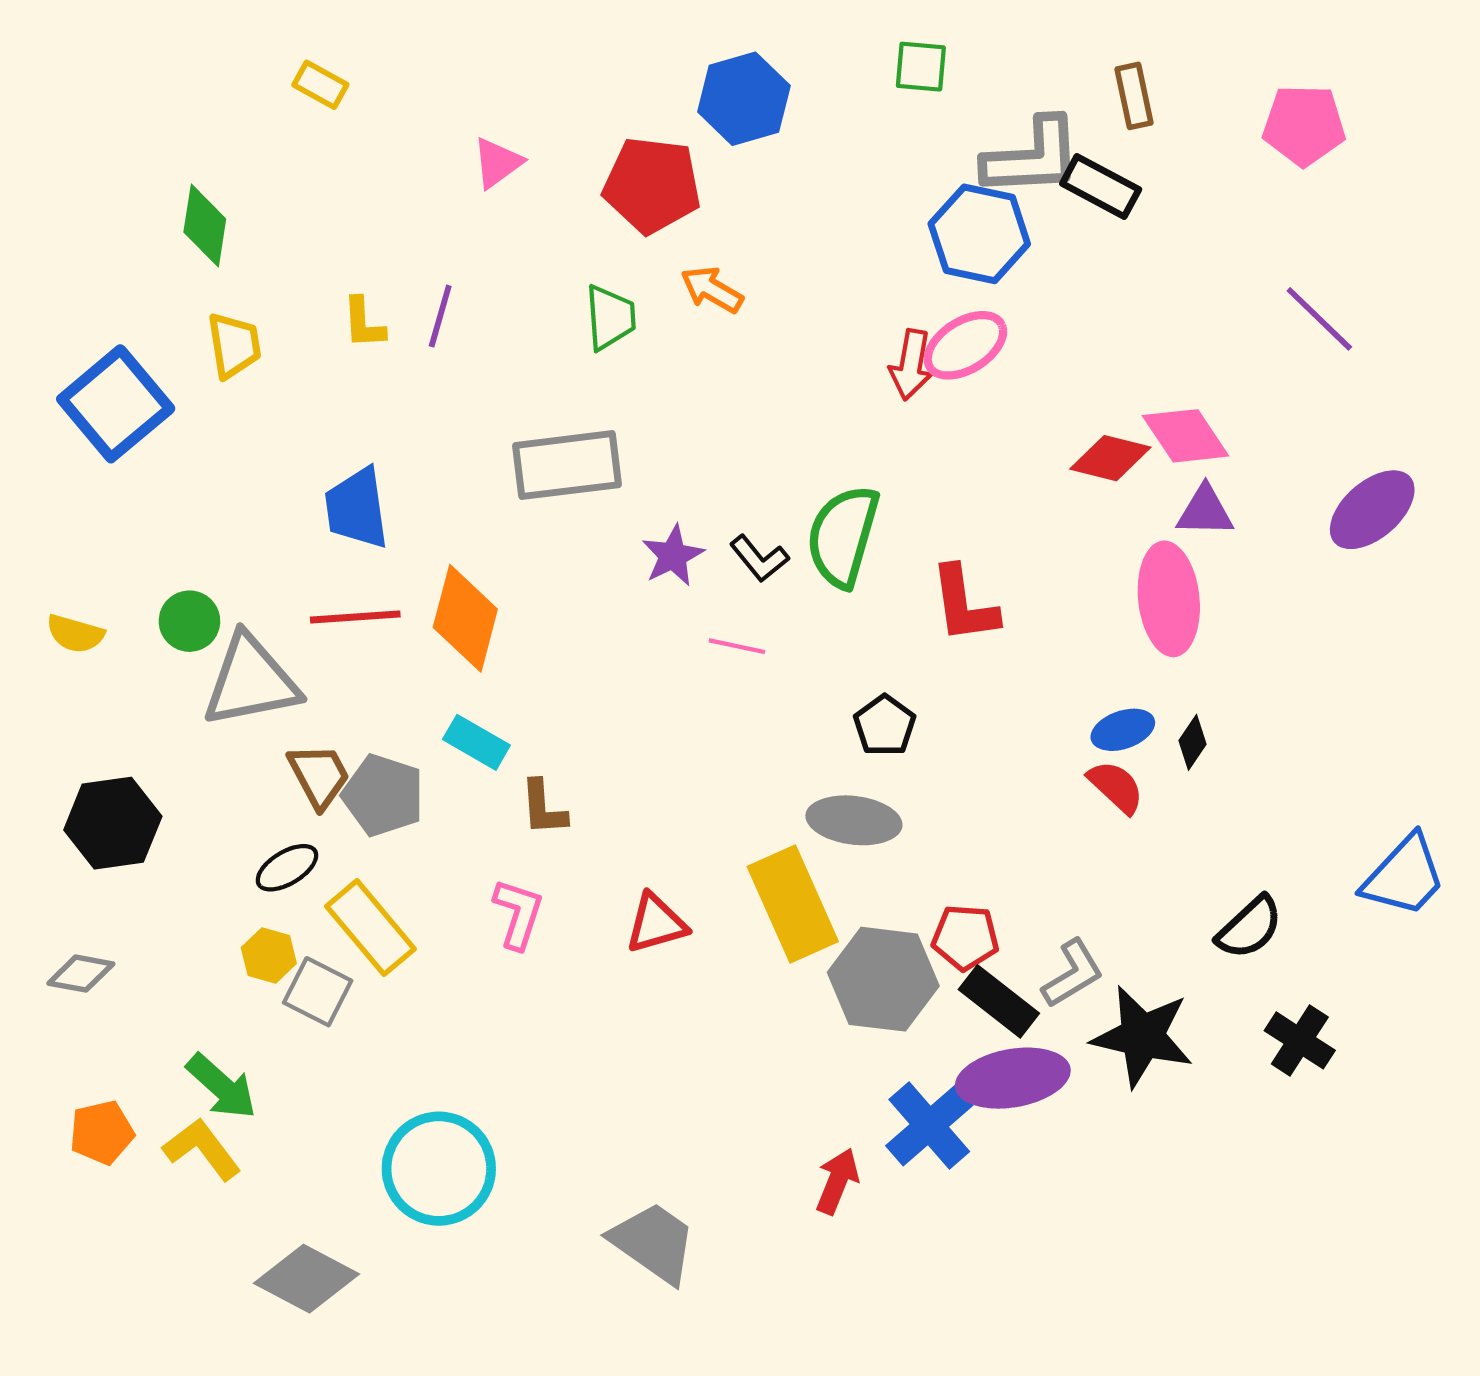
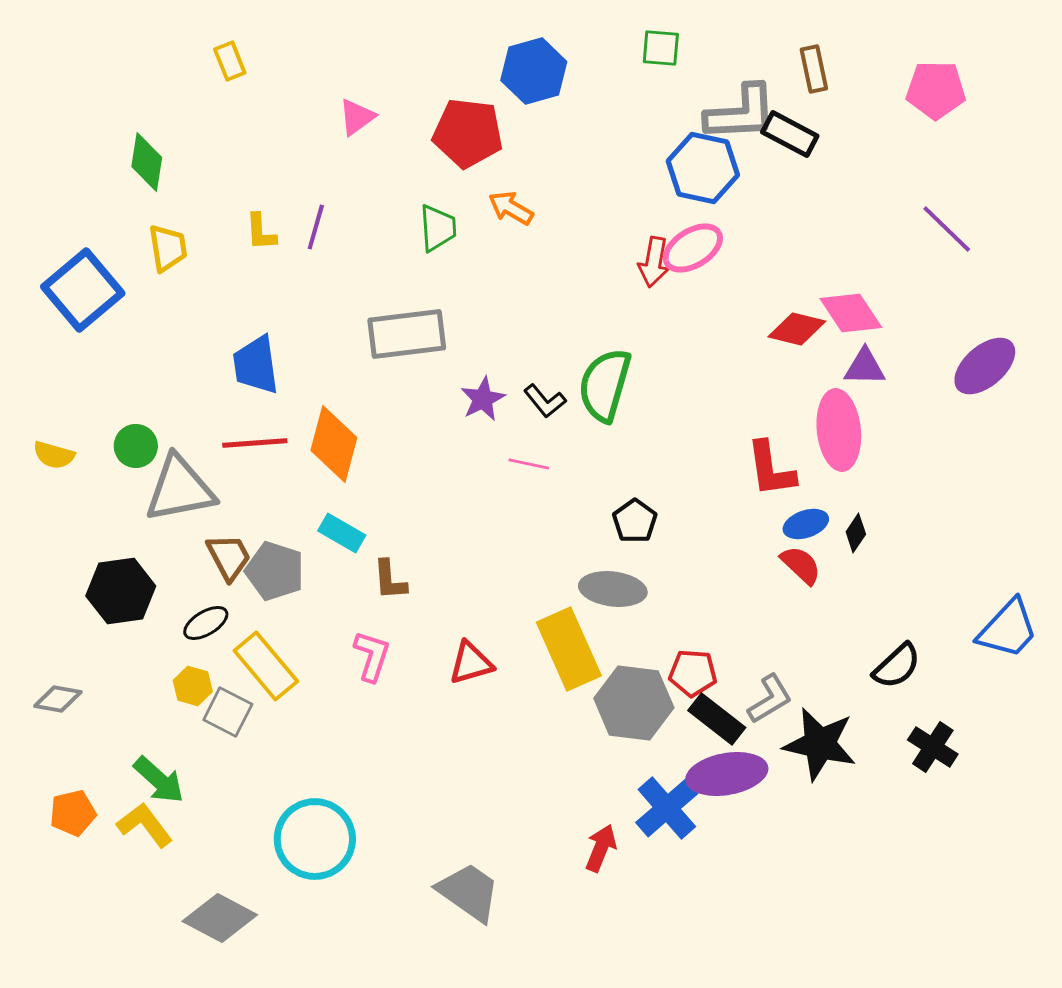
yellow rectangle: (320, 85) -> (230, 61), turned 39
red L-shape: (964, 604) -> (771, 469), moved
black hexagon: (113, 823) -> (121, 591), moved

